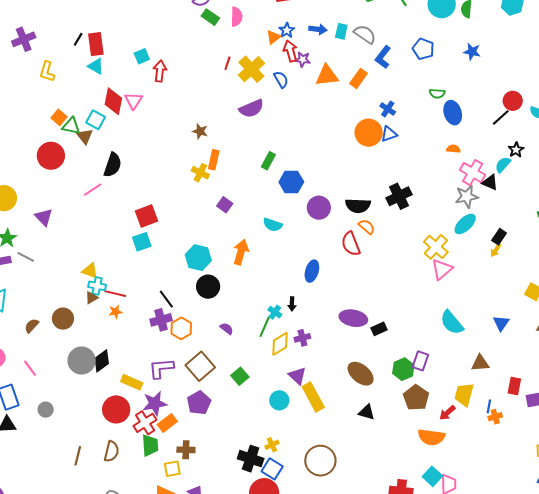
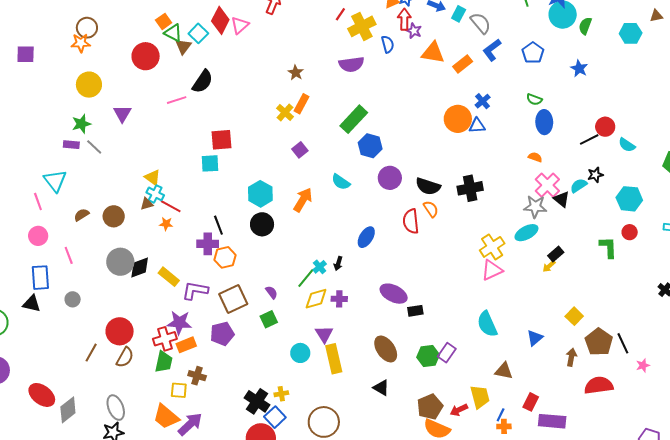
green rectangle: (268, 161) -> (354, 119), size x1.6
purple semicircle: (227, 329) -> (272, 292), moved
yellow rectangle: (132, 382) -> (169, 277), moved
yellow trapezoid: (464, 395) -> (480, 397), turned 135
brown pentagon: (416, 398) -> (430, 407), moved
red circle: (116, 409) -> (120, 331), moved

